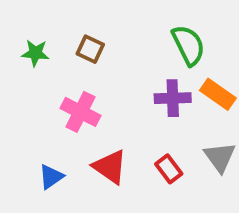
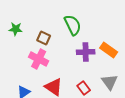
green semicircle: (188, 45) -> (73, 25), moved
brown square: (90, 49) -> (44, 38), moved

